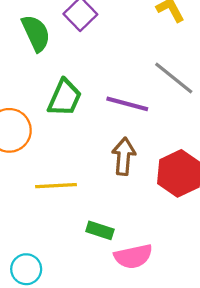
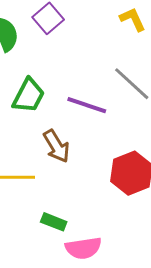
brown arrow: (124, 156) -> (56, 146), moved, turned 140

